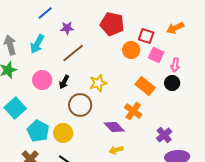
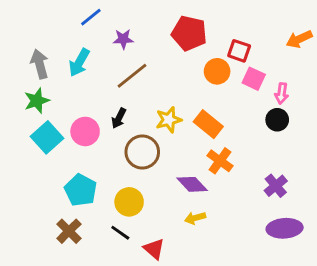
orange arrow: (175, 28) -> (299, 39), moved
pink circle: (42, 80) -> (85, 131), moved
orange rectangle: (145, 86) -> (208, 124), moved
cyan square: (15, 108) -> (47, 137), moved
yellow circle: (63, 133) -> (129, 202), moved
purple cross: (164, 135) -> (276, 186), moved

